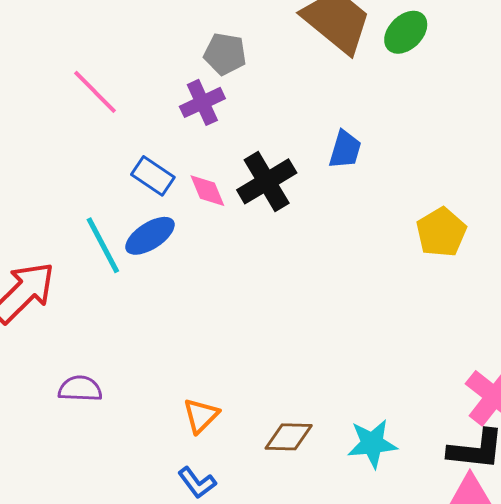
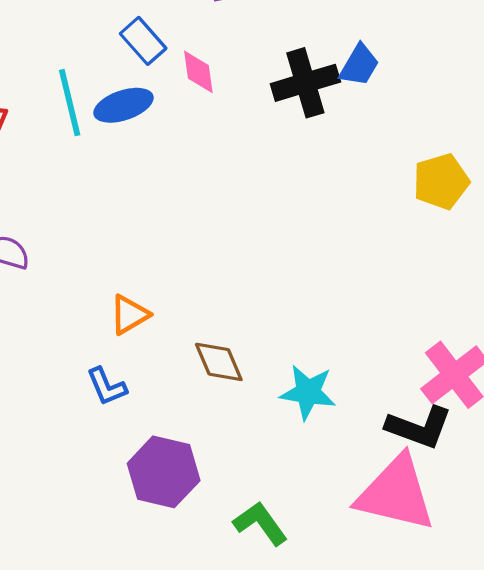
black cross: (267, 181) -> (305, 83), moved
brown diamond: (289, 437) -> (219, 362), turned 51

